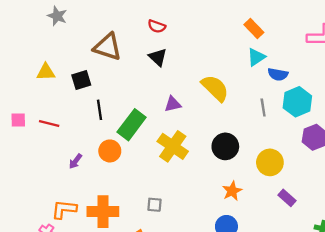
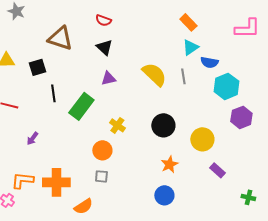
purple triangle: (173, 104) -> (108, 78), moved
gray line: (263, 108) -> (183, 76), moved
yellow cross: (173, 146) -> (117, 125), size x0.6
orange circle: (110, 151) -> (102, 150), moved

